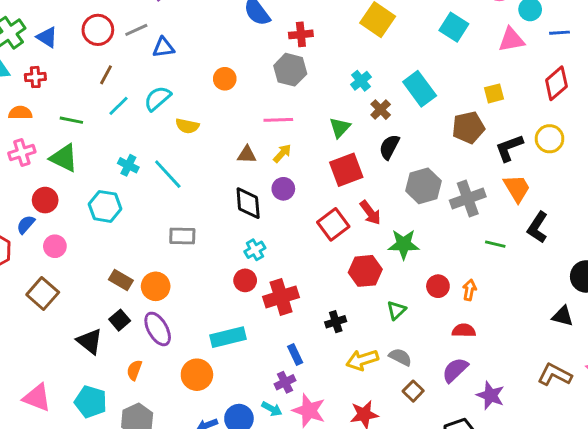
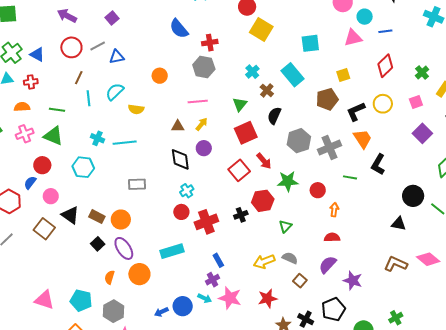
cyan square: (454, 27) -> (310, 43), moved, turned -36
cyan line: (118, 106) -> (88, 98), turned -49
cyan line: (168, 174) -> (125, 143), turned -50
red circle: (438, 286) -> (318, 190), moved
black cross: (336, 322) -> (241, 215), moved
black triangle: (90, 341) -> (70, 215), moved
orange circle: (197, 375) -> (139, 274), moved

